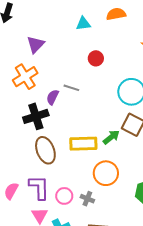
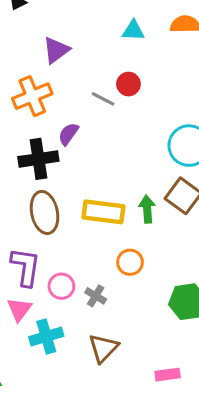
red circle: (96, 58) -> (128, 84), moved
gray line: (71, 88) -> (103, 99), moved
green arrow: (111, 137) -> (147, 209), turned -66
orange circle: (106, 173) -> (130, 262), size x0.7

